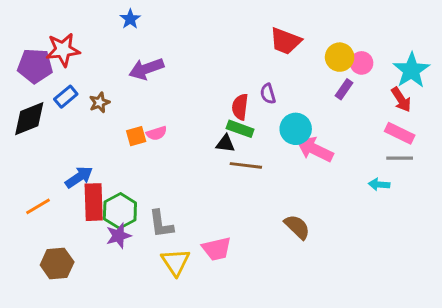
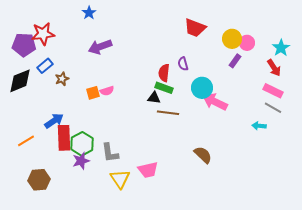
cyan star: (411, 70) -> (281, 48), size x0.7
brown star: (99, 102) -> (62, 79), moved
gray line: (400, 158) -> (273, 108), turned 30

